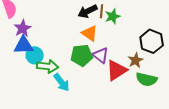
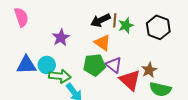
purple star: (23, 28) -> (61, 38), moved
black hexagon: (152, 41) -> (158, 27), moved
blue triangle: (24, 45) -> (26, 65), moved
red triangle: (117, 70) -> (130, 80), turned -45

